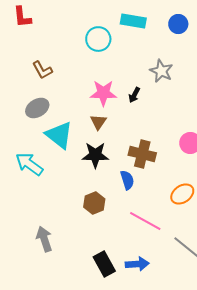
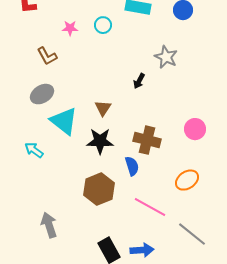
cyan circle: (98, 39) -> (103, 25), size x0.7
pink star: (103, 93) -> (70, 28), moved, size x0.6
cyan arrow: (29, 164) -> (34, 150), size x0.7
brown hexagon: (94, 203) -> (99, 189), size x1.4

